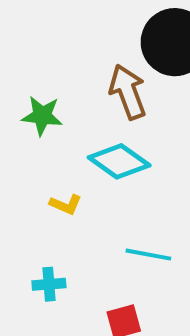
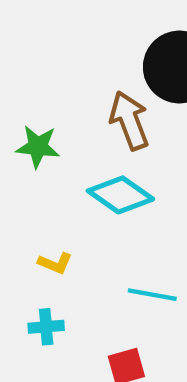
yellow L-shape: (66, 204) -> (55, 263), moved

